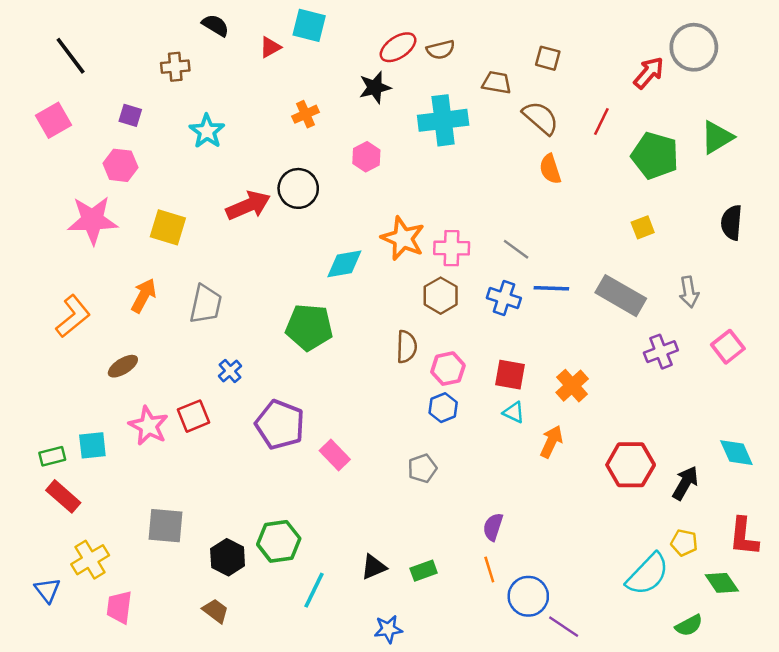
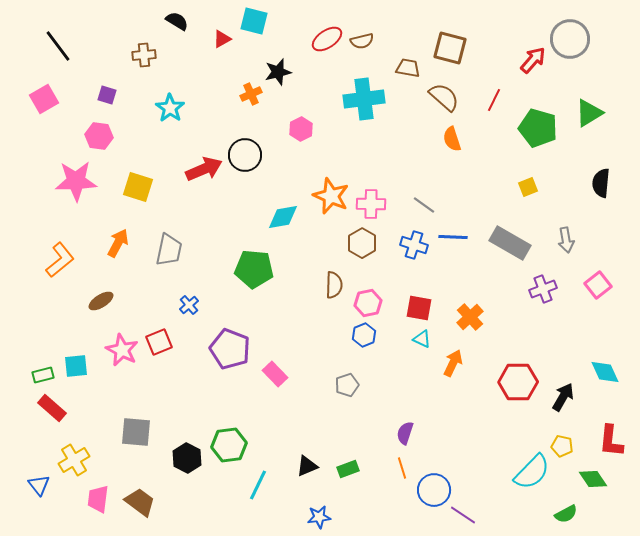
brown square: (548, 58) -> (450, 48), size x1.6
black star: (375, 87) -> (278, 72), moved
brown trapezoid: (215, 611) -> (140, 502), moved, size x1.4

